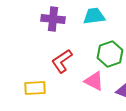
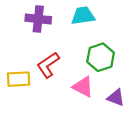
yellow rectangle: (35, 88) -> (19, 79), moved

